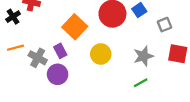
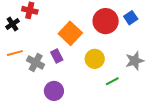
purple circle: (58, 74) -> (54, 91), moved
green line: (141, 83) -> (112, 81), moved

